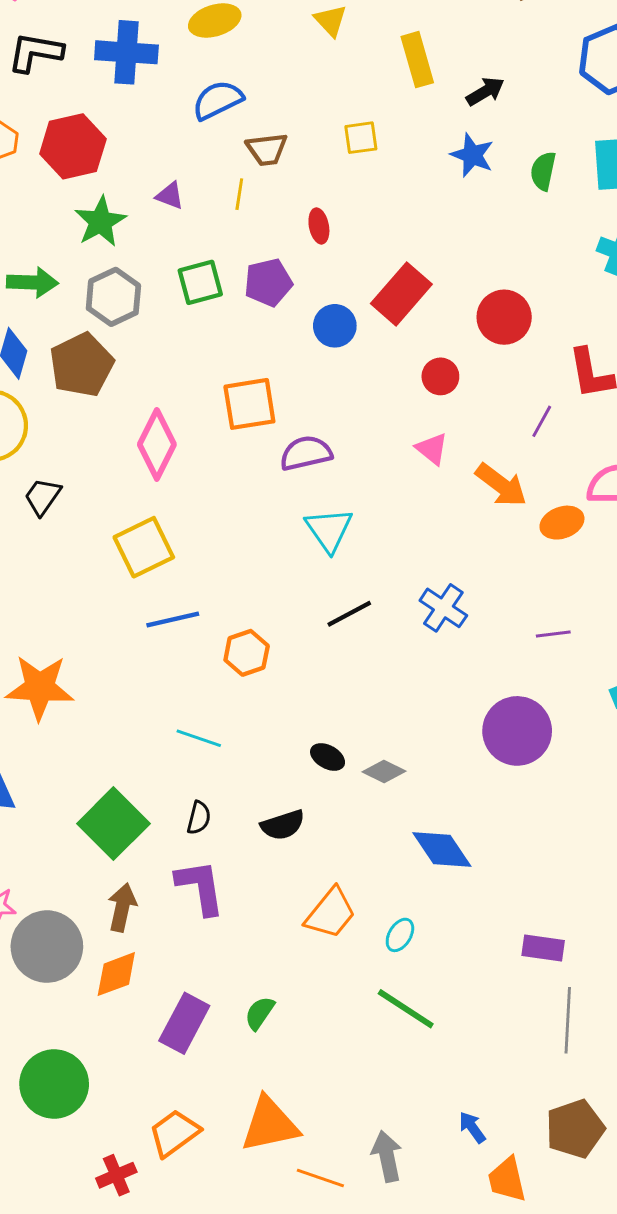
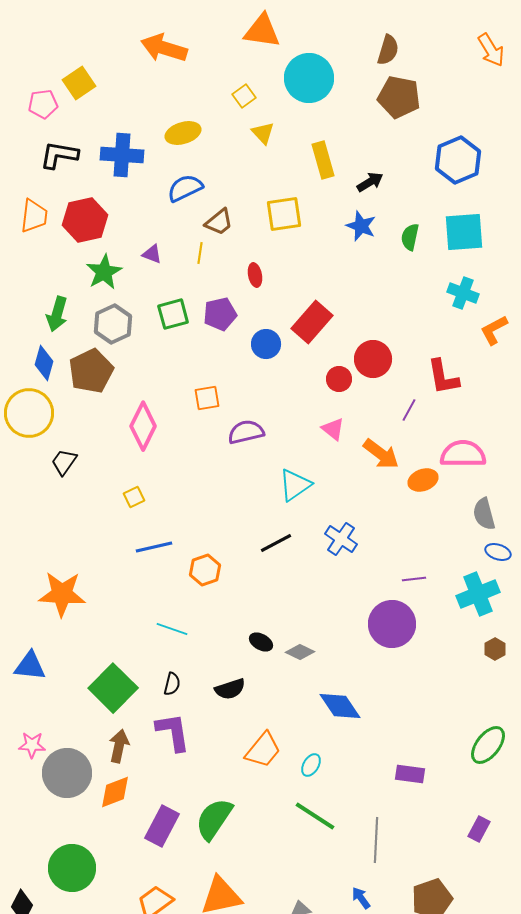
yellow square: (361, 138) -> (284, 214), size x1.5
brown trapezoid: (267, 149) -> (219, 222), turned -32
green arrow: (32, 282) -> (57, 314), turned 104
red circle: (504, 317) -> (373, 359), moved
orange square: (249, 404) -> (207, 398), size x0.7
cyan triangle: (329, 530) -> (295, 485), moved, turned 30
yellow square: (144, 547) -> (134, 497), size x0.5
purple line: (553, 634) -> (414, 579), moved
green semicircle: (260, 1013) -> (214, 819), size x1.8
gray line: (568, 1020) -> (376, 840), moved

